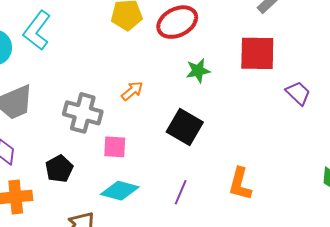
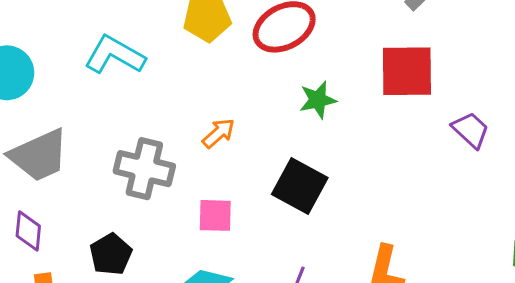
cyan L-shape: (37, 30) -> (115, 55), moved, turned 84
pink square: (115, 147) -> (215, 215), moved

